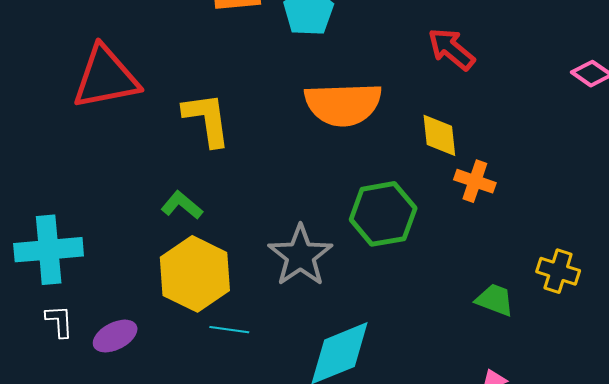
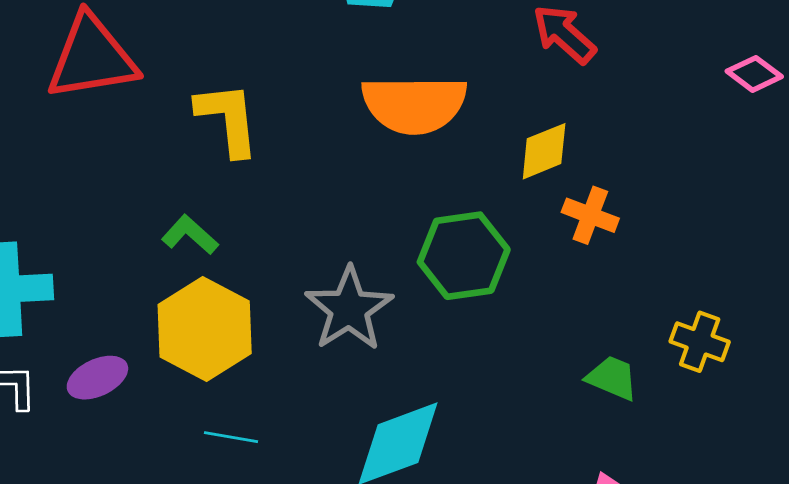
yellow diamond: (439, 135) -> (544, 151), turned 72
cyan line: (229, 330) -> (231, 437), moved
purple ellipse: (115, 336) -> (97, 378), moved

